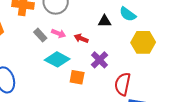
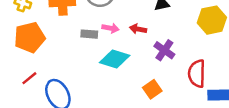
gray rectangle: (40, 35) -> (89, 34), turned -32
orange square: (77, 77) -> (152, 89), moved, turned -35

